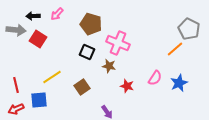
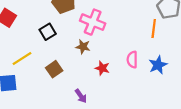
orange line: (175, 49) -> (154, 29), turned -42
black square: (87, 52) -> (48, 32), moved, turned 35
pink semicircle: (155, 78) -> (132, 60), turned 147

